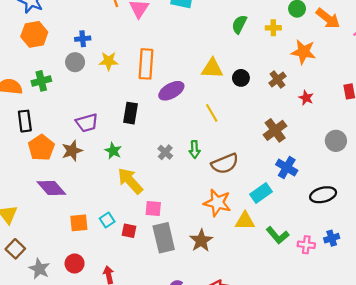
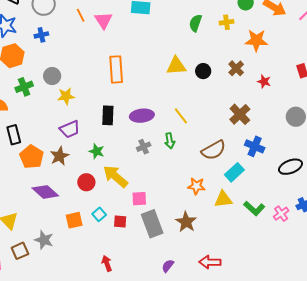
blue cross: (83, 39) -> (41, 35), moved
yellow star: (109, 61) -> (66, 96), moved
green cross: (41, 81) -> (24, 87), moved
purple ellipse: (171, 91) -> (142, 116), moved, turned 30
yellow line: (212, 113) -> (181, 116), moved
gray cross: (165, 152) -> (144, 147), turned 32
brown semicircle: (225, 164) -> (214, 150), moved
orange star: (217, 203) -> (196, 186), size x0.7
pink cross: (306, 245) -> (281, 214), turned -35
brown square: (15, 249) -> (20, 251), turned 30
red circle: (75, 263) -> (86, 182), moved
gray star: (39, 269) -> (44, 240), moved

